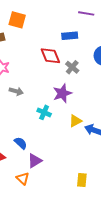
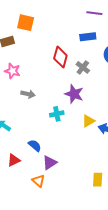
blue rectangle: (70, 36) -> (88, 37), moved
red diamond: (50, 56) -> (60, 57), turned 40
purple star: (62, 93) -> (74, 94), turned -30
cyan cross: (44, 112) -> (57, 114), turned -32

